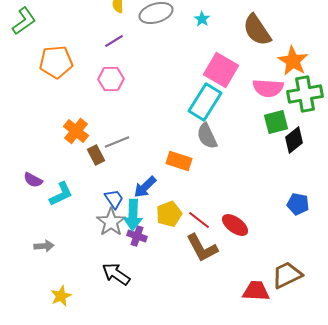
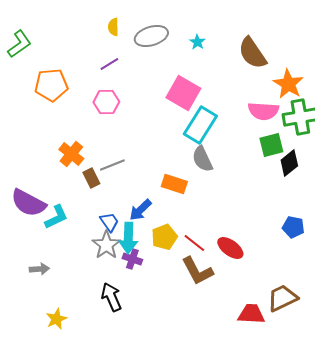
pink square: (221, 70) -> (183, 93), moved
purple semicircle: (33, 180) -> (28, 203), size x1.8
black arrow: (116, 274) -> (111, 297), turned 32

